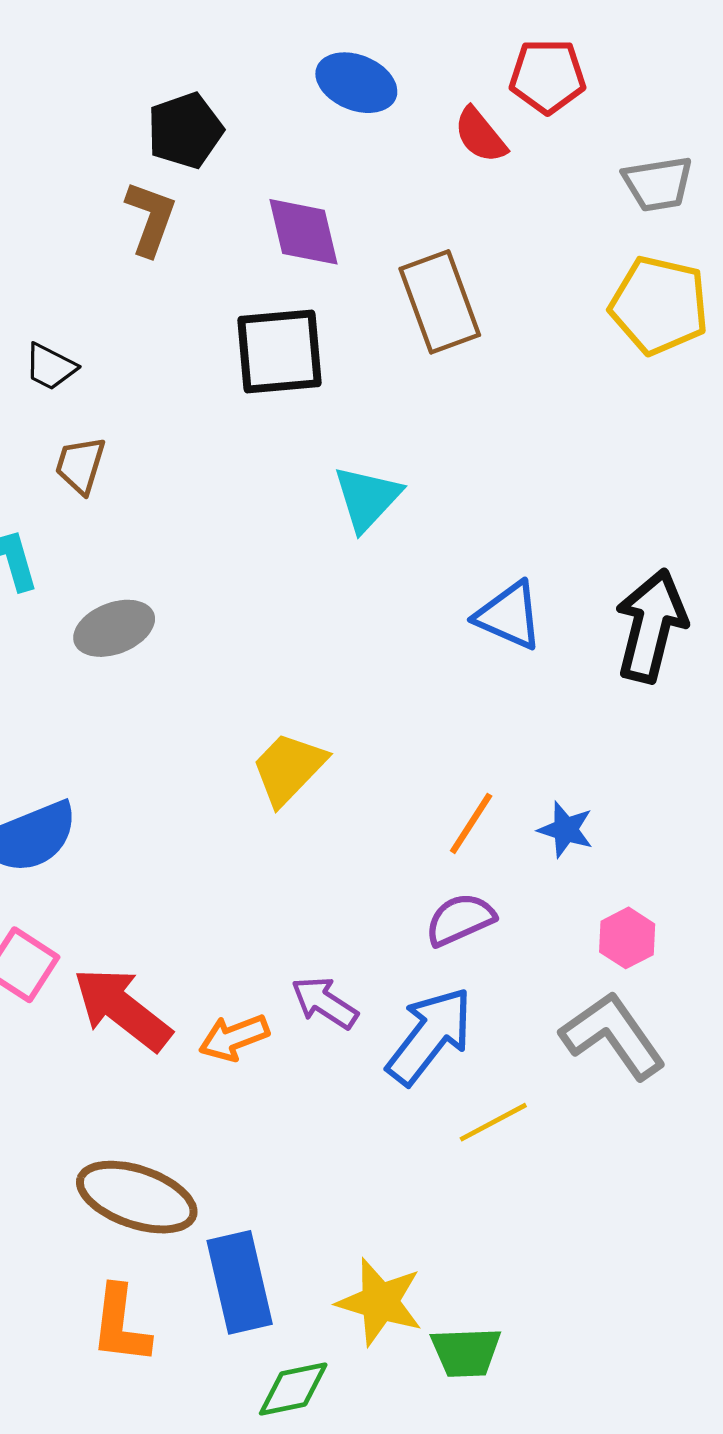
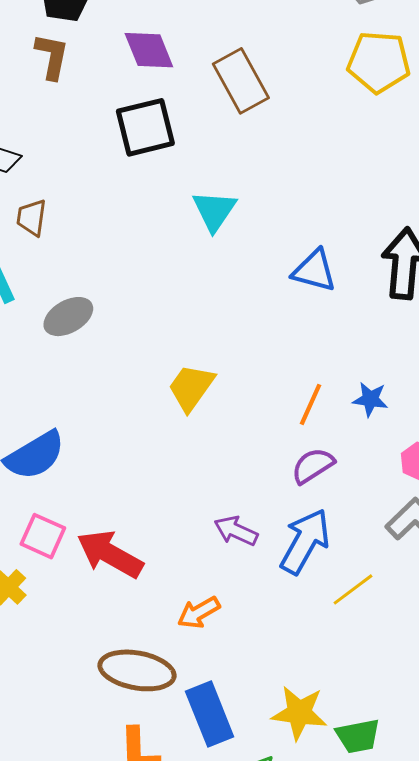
orange arrow: (234, 1038) -> (199, 613), moved

